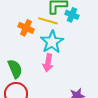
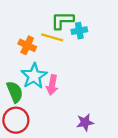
cyan cross: (72, 15) -> (79, 31), turned -32
cyan star: (52, 42) -> (34, 76), moved

